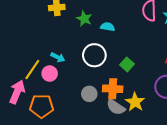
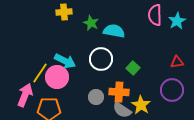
cyan semicircle: (108, 27) -> (114, 31), size x1.5
cyan arrow: (58, 57) -> (65, 61), size x1.5
pink circle: (50, 74) -> (57, 77), size x1.5

